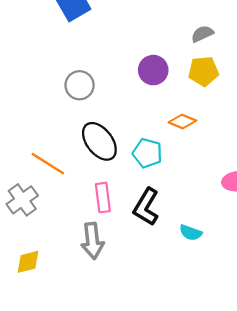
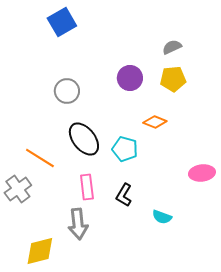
black L-shape: (146, 207) -> (124, 195), size x0.7
yellow diamond: (28, 262) -> (40, 251), moved, size x1.4

